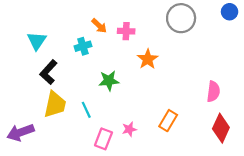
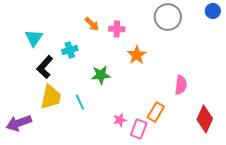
cyan cross: (83, 46) -> (70, 50), moved
pink semicircle: (213, 91) -> (181, 85), moved
pink rectangle: (103, 139) -> (139, 129), moved

